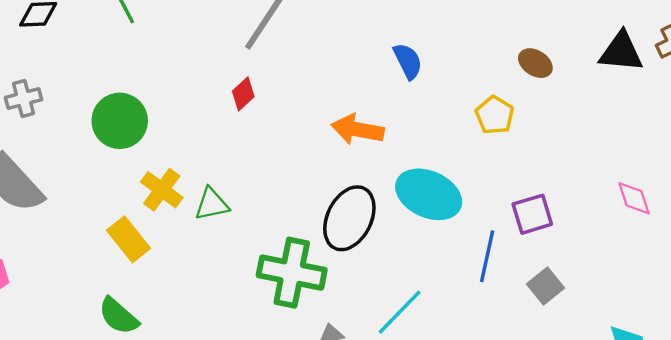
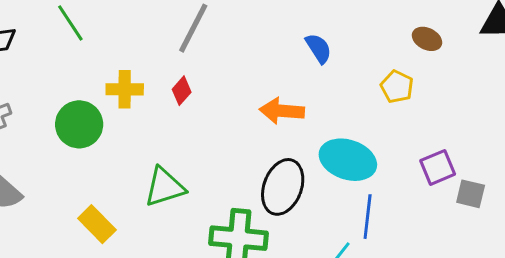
yellow cross: (162, 190) -> (125, 89), moved, turned -30
green triangle: (212, 204) -> (165, 187), size x1.4
blue line: (487, 256) -> (368, 217), moved
gray square: (546, 286) -> (471, 194), moved, turned -32

